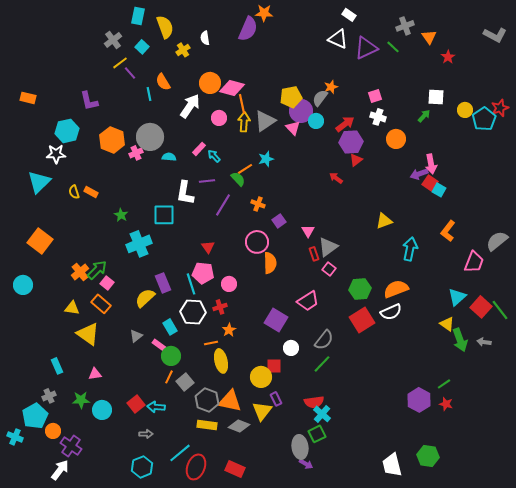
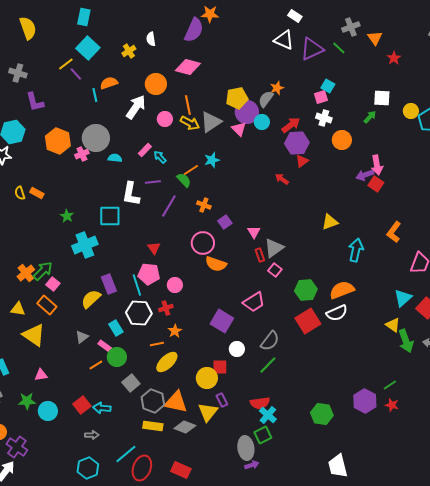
yellow semicircle: (165, 27) -> (28, 28), moved
gray cross: (113, 40) -> (18, 73), moved, turned -36
cyan square: (142, 47) -> (88, 48), size x1.6
orange semicircle: (163, 82) -> (109, 83), turned 102
pink diamond: (232, 88) -> (188, 67), moved
yellow arrow: (244, 122) -> (190, 123), turned 114
cyan square: (439, 190) -> (328, 86), moved
orange semicircle: (270, 263) -> (216, 264), turned 110
yellow ellipse: (221, 361) -> (167, 362), turned 60
orange line: (169, 377) -> (96, 365), moved, turned 32
green hexagon: (428, 456) -> (322, 414), moved
purple arrow: (306, 464) -> (252, 465), turned -48

